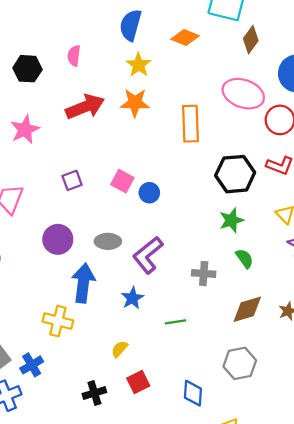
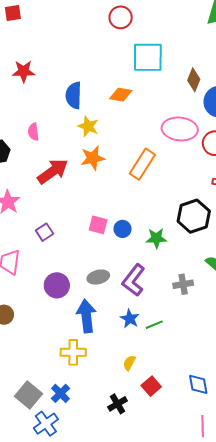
brown diamond: (251, 40) -> (194, 80), moved
orange rectangle: (190, 124) -> (142, 164), turned 48
black hexagon: (235, 174) -> (194, 216), moved
purple square: (72, 180) -> (45, 232), moved
green star: (231, 220) -> (156, 238), moved, turned 30
green line: (176, 322) -> (154, 325), moved

